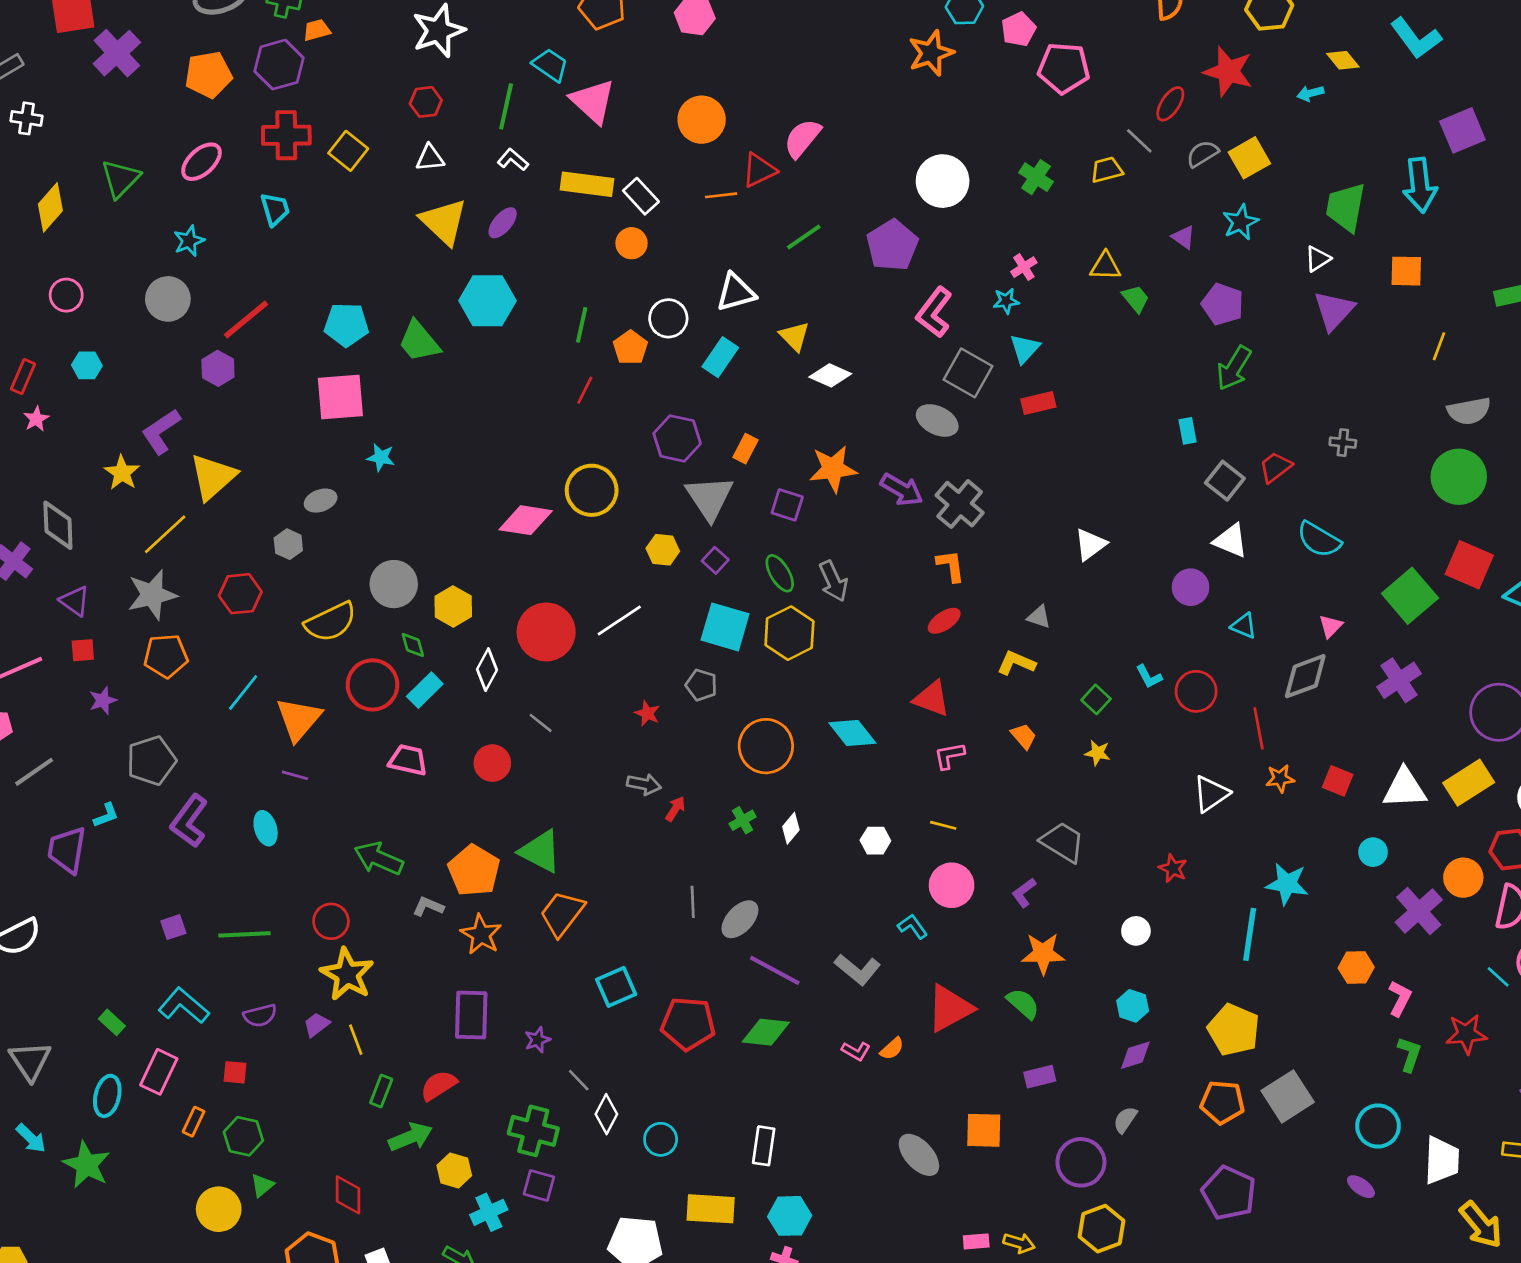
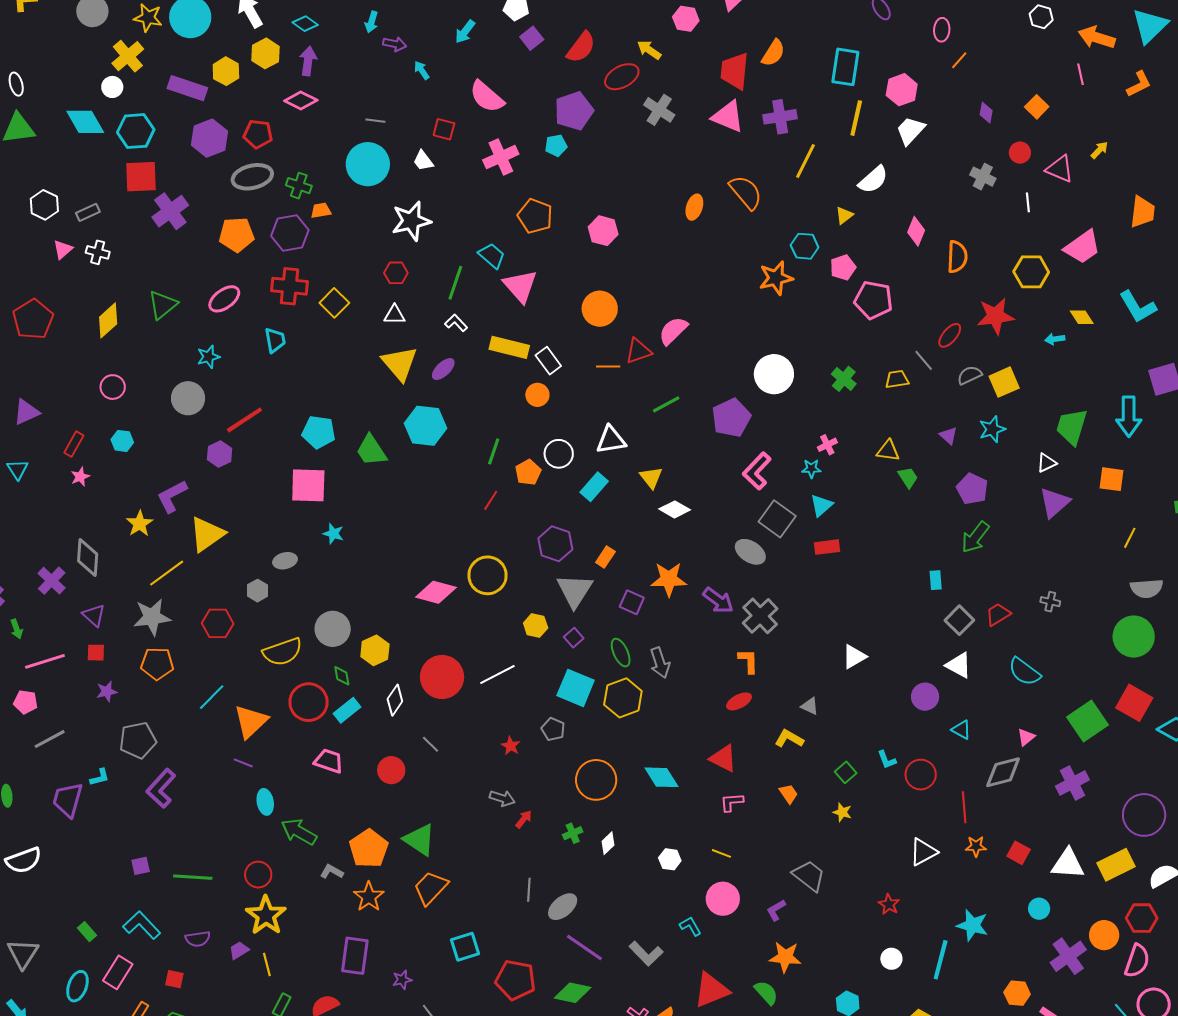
red star: (1228, 71) -> (995, 316), turned -30
cyan ellipse: (266, 828) -> (265, 802), moved
white circle: (1136, 931) -> (891, 959), moved

